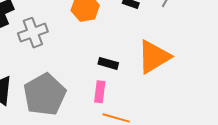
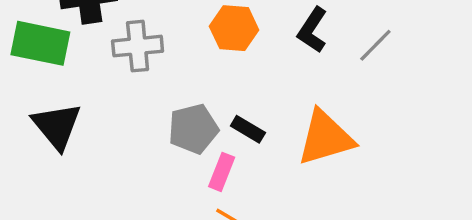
gray pentagon: (45, 95) -> (193, 129), moved, size x0.7

